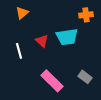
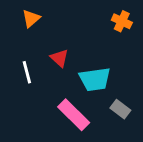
orange cross: (86, 15) -> (122, 21), turned 32
cyan trapezoid: (67, 37) -> (95, 79), moved

